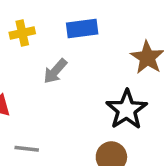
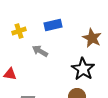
gray arrow: (55, 71) -> (40, 51), turned 84

